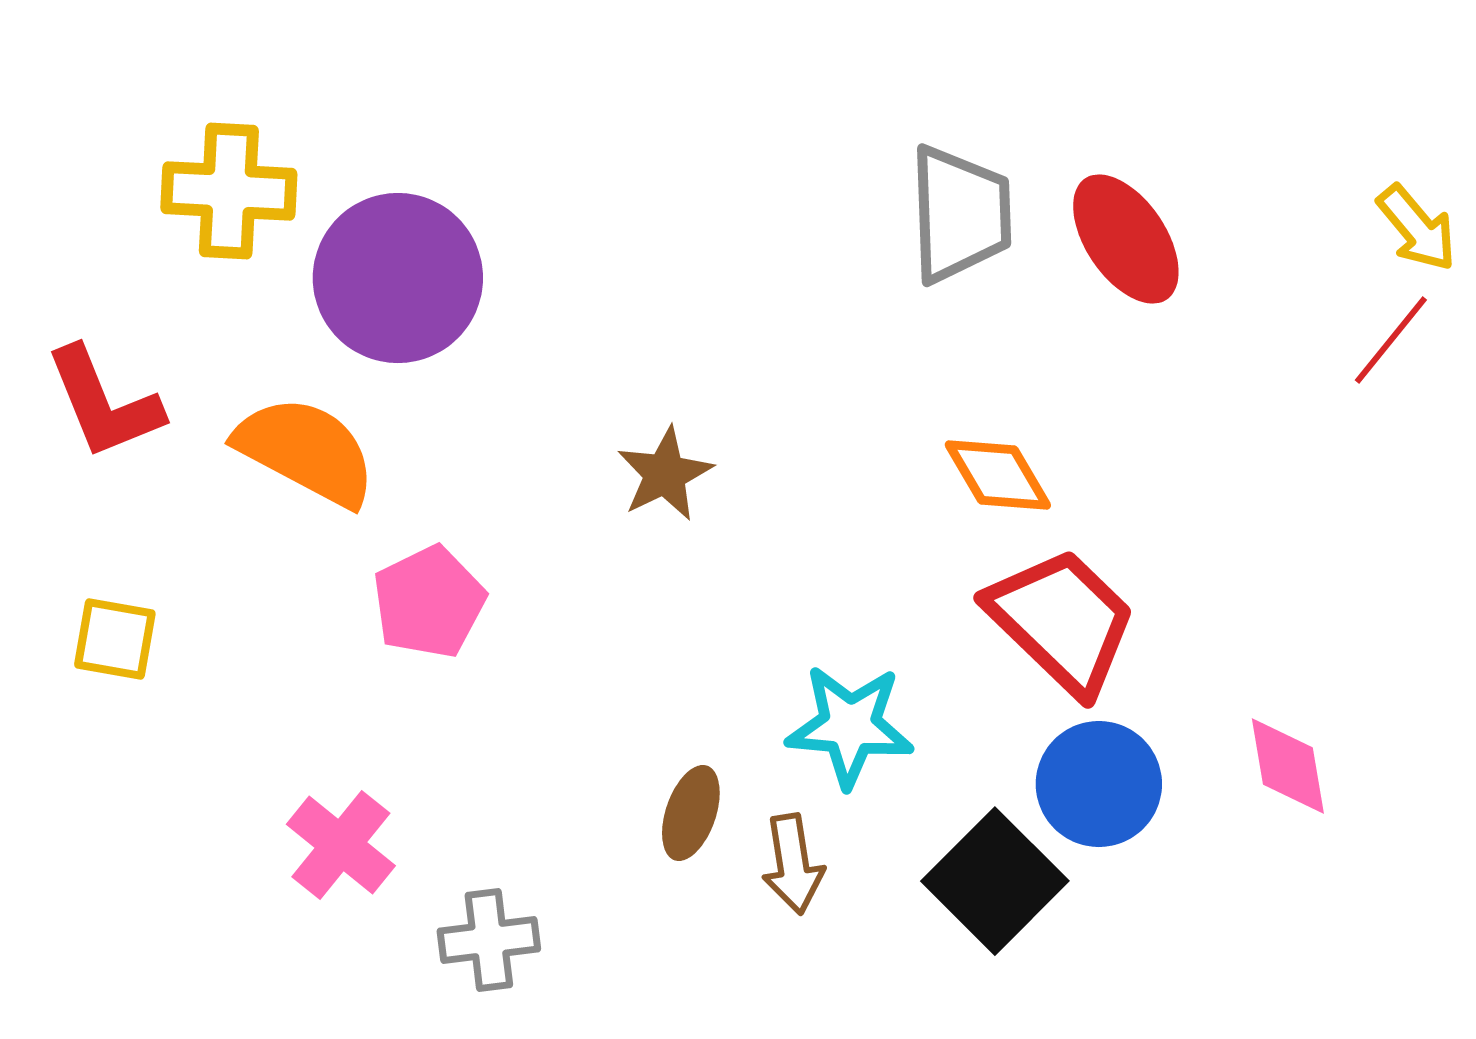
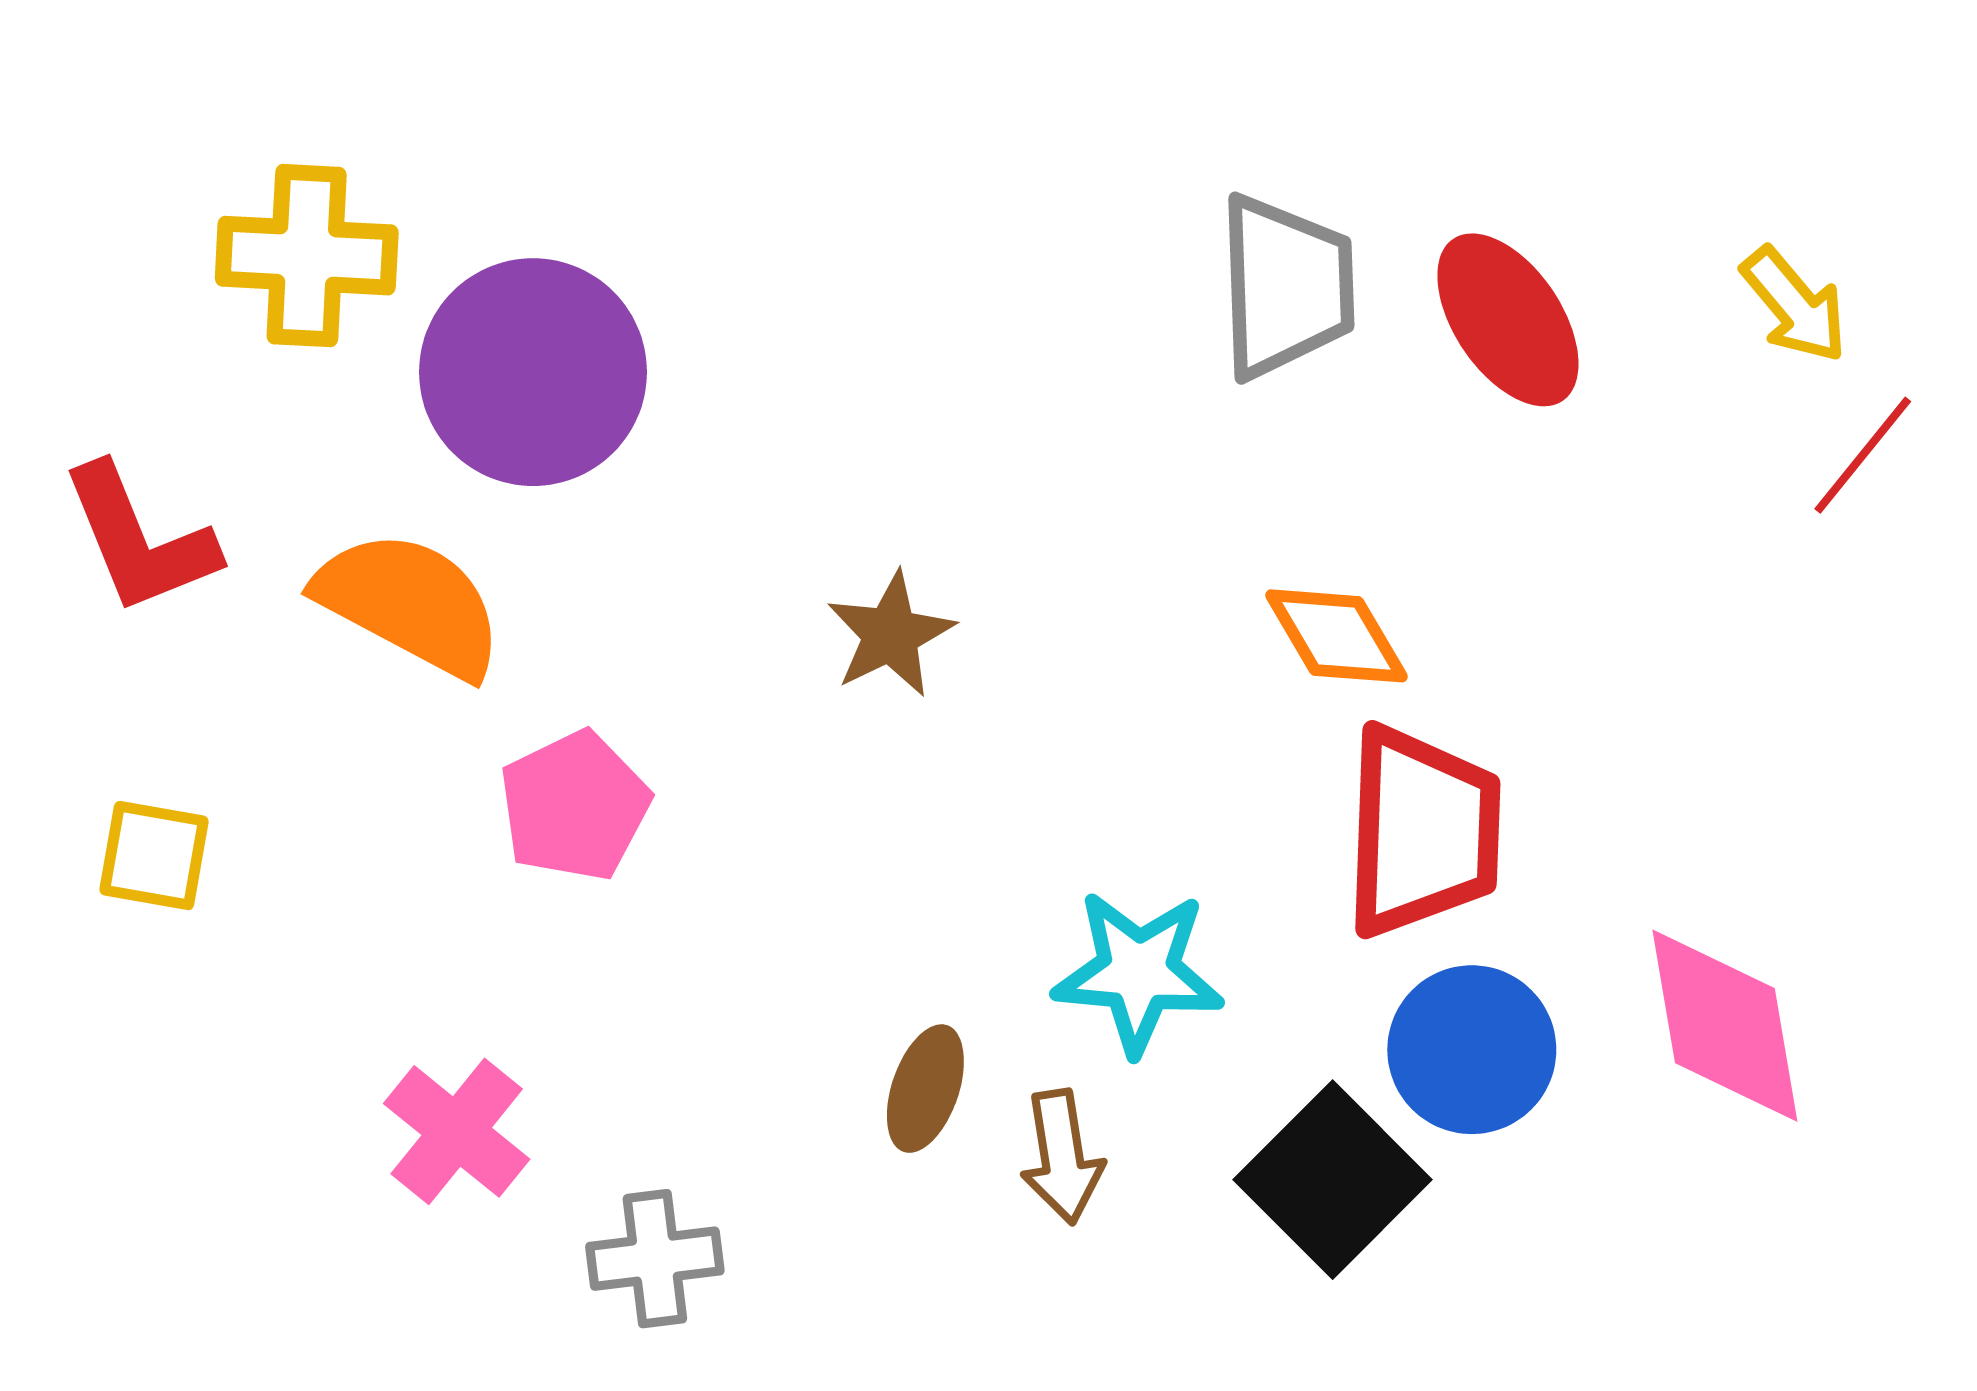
yellow arrow: (1417, 228) -> (1795, 305), moved
red trapezoid: (1062, 621) -> (1422, 831), turned 48
pink diamond: (1288, 766) -> (1725, 1026), size x1.5

